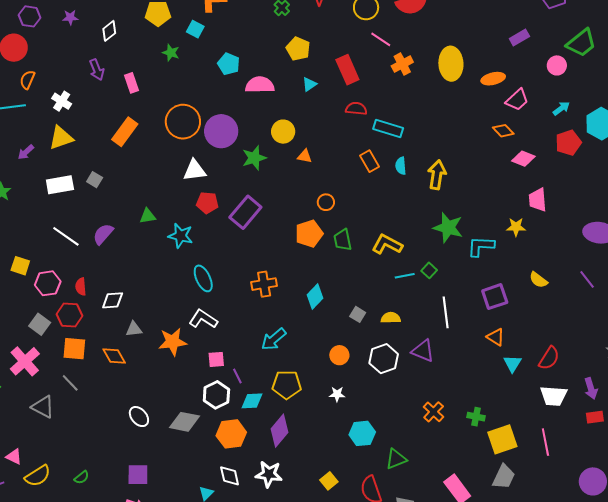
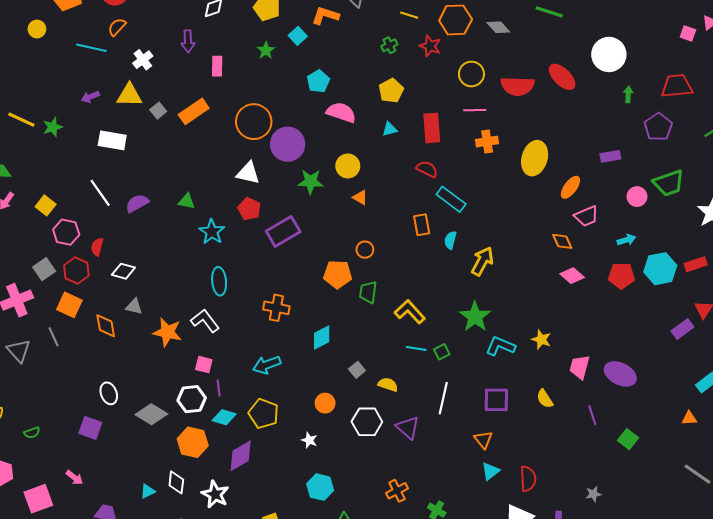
pink line: (381, 39) -> (475, 110), turned -55
orange ellipse: (493, 79) -> (570, 187), turned -60
gray square: (95, 180) -> (158, 111), moved
pink trapezoid: (538, 200) -> (580, 367), moved
red semicircle: (549, 358) -> (528, 479), turned -55
purple square: (138, 475) -> (90, 428), moved

